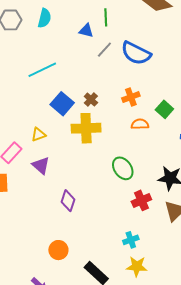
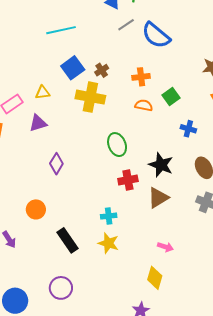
purple triangle: (41, 165) -> (38, 123), turned 48

